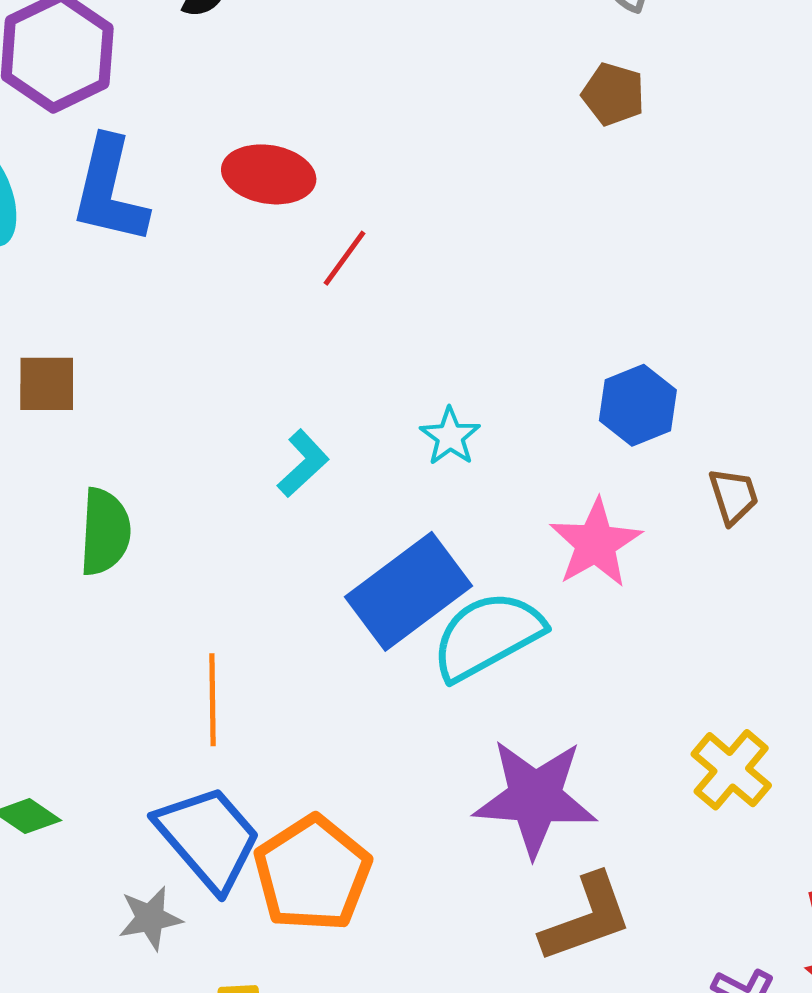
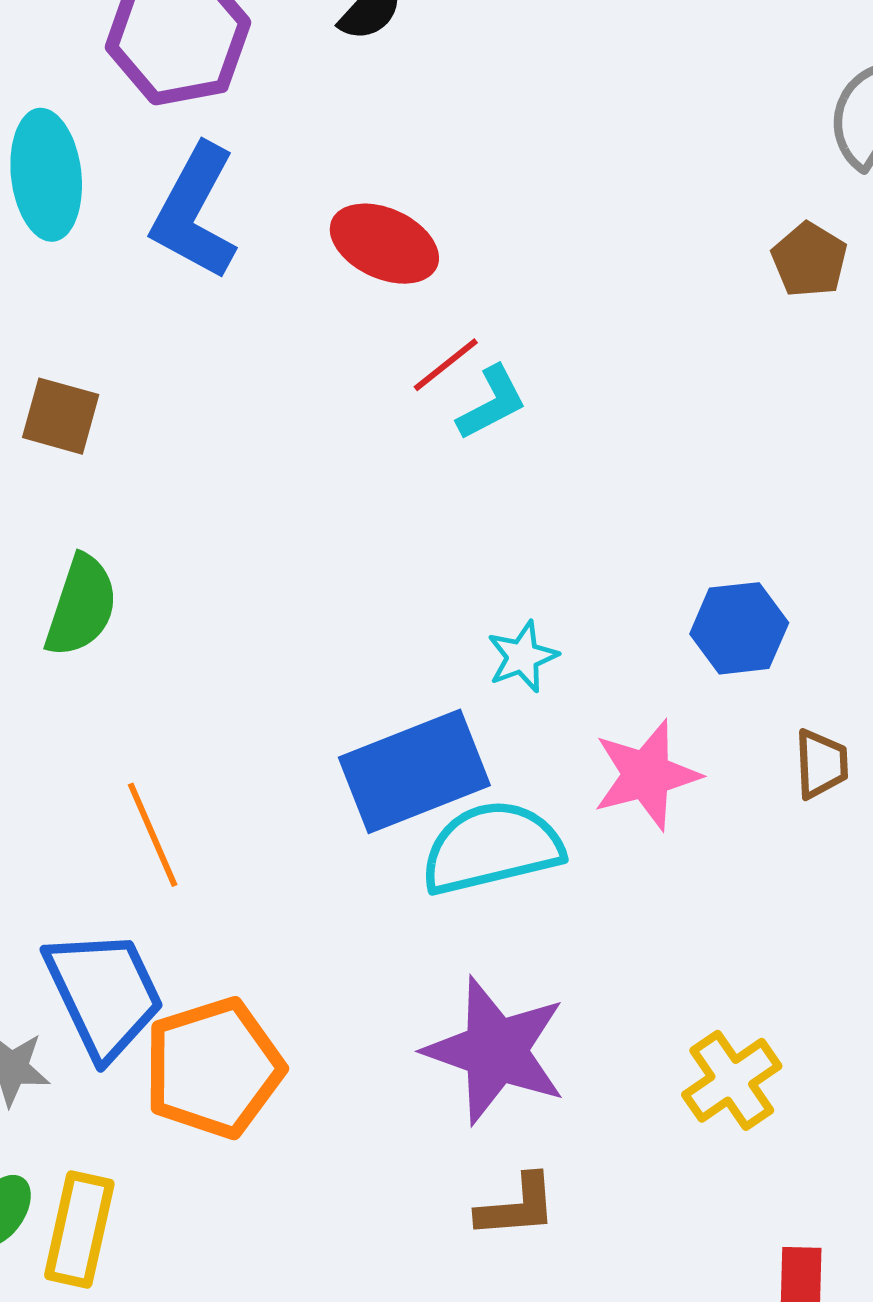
cyan star: (450, 436) -> (522, 657), moved
cyan L-shape: (303, 463) -> (492, 403), moved
orange line: (212, 700) -> (153, 835), turned -38
brown L-shape: (586, 918) -> (517, 1206), size x0.7

